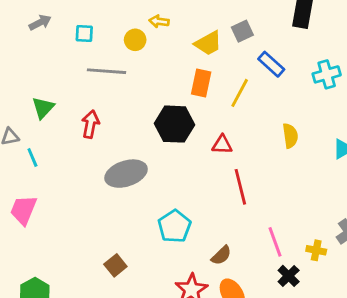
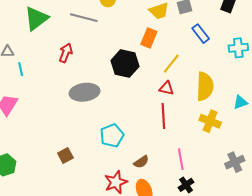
yellow line: (240, 93) -> (171, 64), moved
green triangle: (43, 108) -> (36, 18), moved, size x1.5
yellow semicircle: (290, 136) -> (205, 86), size x1.6
red triangle: (222, 145) -> (166, 88), moved
yellow cross: (316, 250) -> (210, 121), moved, size x1.5

